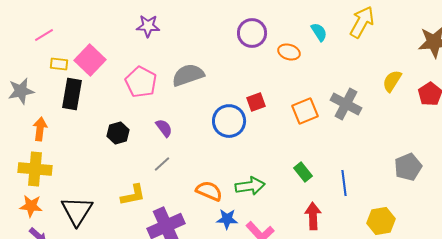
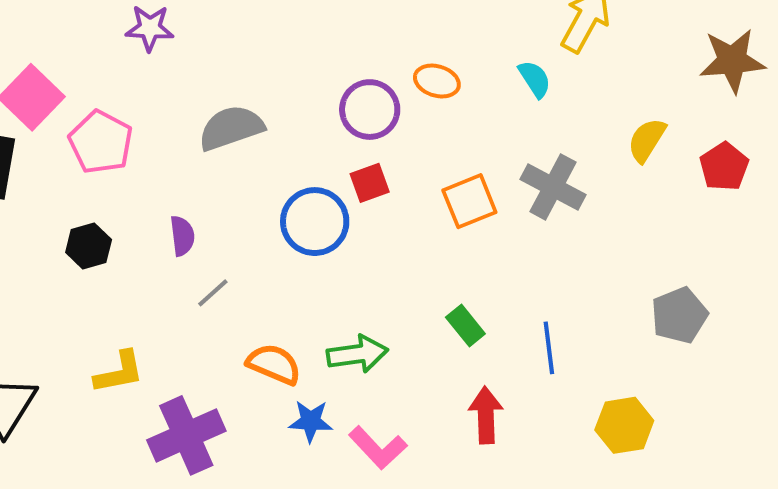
cyan semicircle: (319, 32) -> (535, 79), moved
purple circle: (252, 33) -> (370, 110), moved
pink pentagon: (141, 82) -> (101, 142), moved
purple semicircle: (164, 128) -> (182, 236), turned 30
gray line: (162, 164) -> (213, 293), moved

